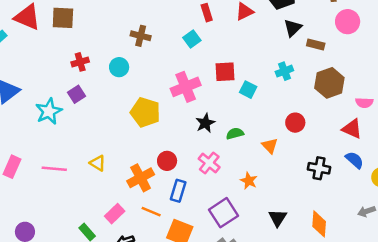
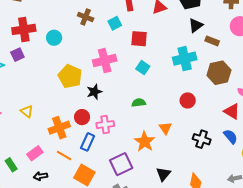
brown cross: (141, 36) -> (86, 17), moved
red cross: (80, 62) -> (24, 29), size x1.6
cyan cross: (284, 71) -> (185, 59), size x1.6
red square: (225, 72) -> (139, 39), moved
cyan square: (248, 90) -> (143, 68), moved
black star: (205, 123) -> (94, 92), moved
orange triangle: (270, 146) -> (165, 128), moved
pink cross: (209, 163) -> (105, 125), moved, turned 36
orange star: (249, 181) -> (145, 142), size x1.5

